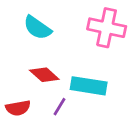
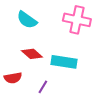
purple line: (60, 107) -> (43, 87), moved

